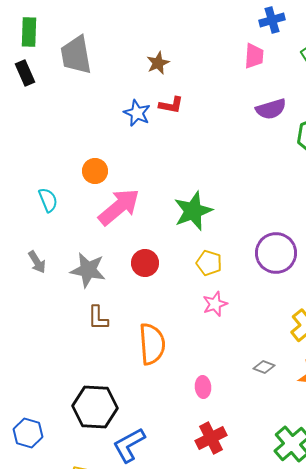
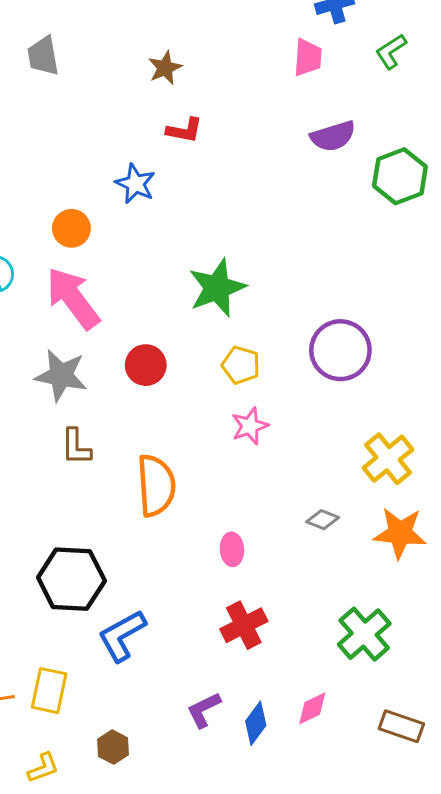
gray trapezoid: (76, 55) -> (43, 56), size x0.7
blue star: (137, 113) -> (135, 184), moved
pink arrow: (119, 207) -> (73, 298), moved, turned -87

